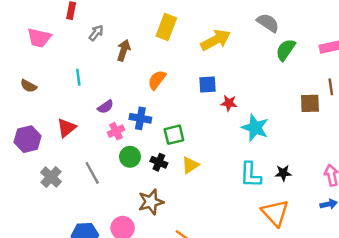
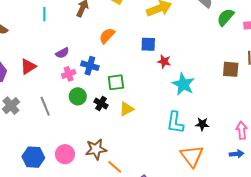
green semicircle: (286, 50) -> (226, 17), moved
cyan line: (78, 77) -> (44, 14), moved
brown star: (151, 202) -> (96, 149), moved

